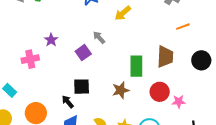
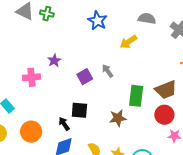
gray arrow: (99, 37) -> (107, 71), moved
brown trapezoid: (165, 57) -> (166, 90), turned 60
red circle: (160, 92) -> (164, 115), moved

